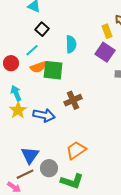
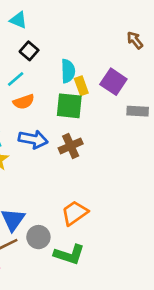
yellow rectangle: (107, 31) -> (81, 86), moved
green square: (53, 70) -> (69, 106), moved
blue arrow: (44, 115) -> (33, 139), moved

